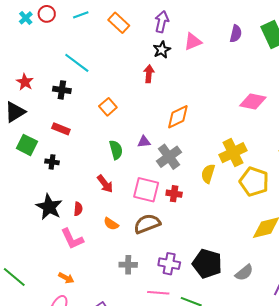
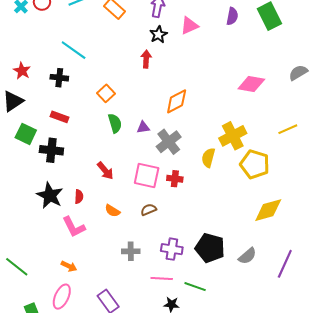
green semicircle: (116, 150) -> (115, 123), moved
black cross: (52, 162) -> (51, 150), size x1.6
brown semicircle: (147, 224) -> (149, 210), size x0.6

